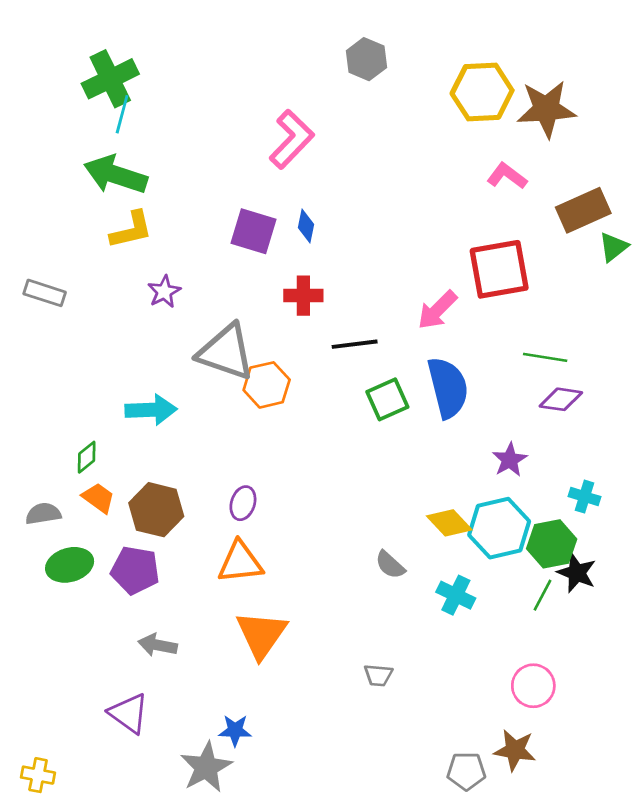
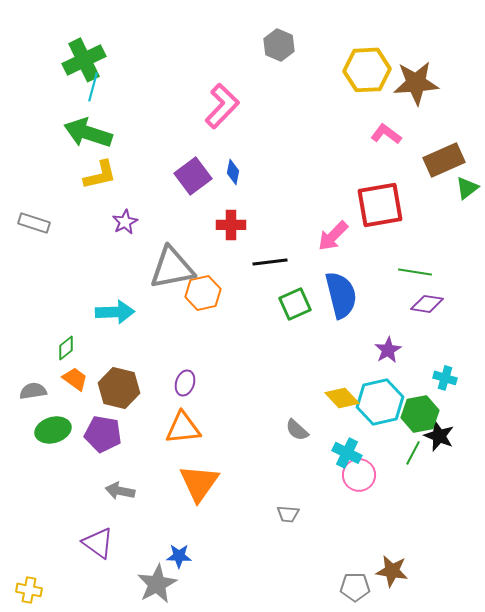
purple square: (253, 231) -> (193, 176), turned 36
gray triangle: (226, 352) -> (172, 268), turned -30
pink circle: (533, 686) -> (359, 475), moved

